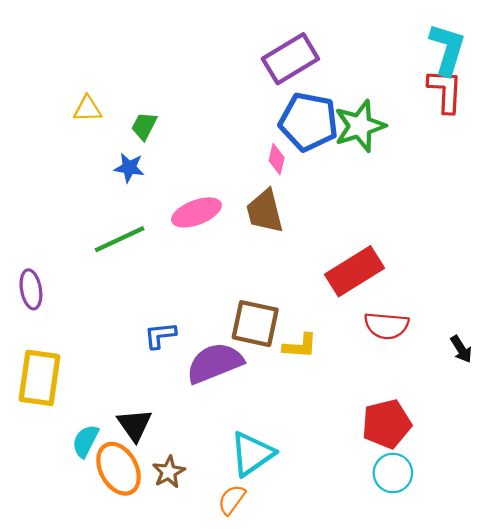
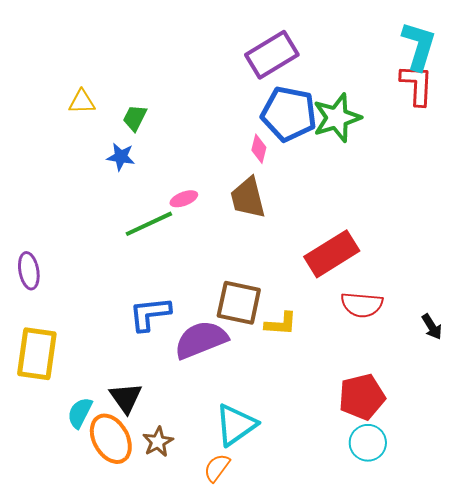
pink ellipse: (196, 212) -> (184, 199), size x0.6
green line: (120, 239) -> (149, 224), moved
blue L-shape: (160, 335) -> (150, 314), size x1.4

